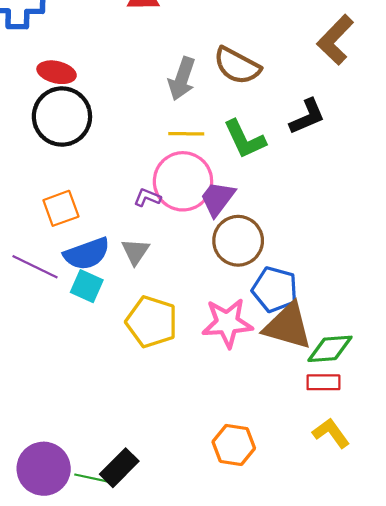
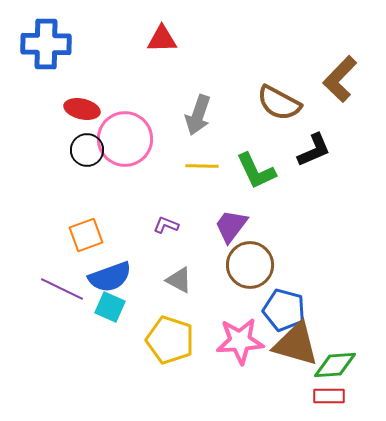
brown semicircle: (237, 66) -> (279, 103), moved
black circle: (62, 117) -> (87, 150), size x0.6
pink circle: (183, 181) -> (125, 139), moved
gray triangle: (135, 252) -> (179, 280), moved, turned -36

